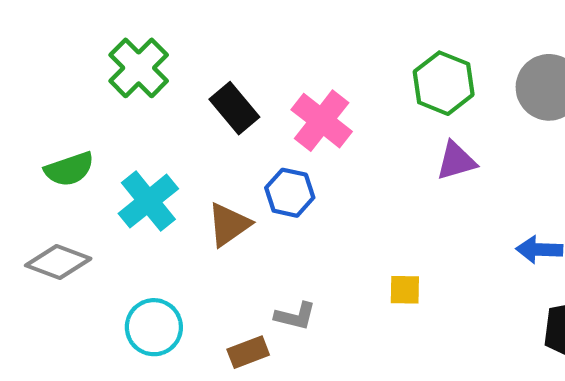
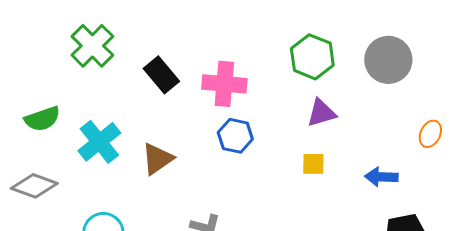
pink cross: (322, 121) -> (224, 84), turned -33
blue hexagon: (290, 193) -> (235, 136), moved
yellow square: (405, 290) -> (313, 164), moved

